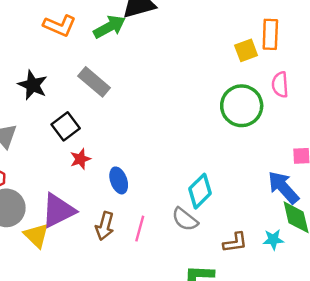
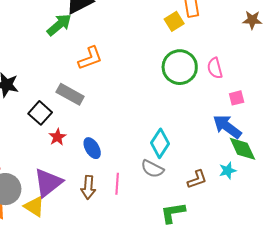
orange L-shape: (60, 26) -> (90, 58), moved, turned -32
gray rectangle: (94, 82) -> (70, 94), moved
pink semicircle: (280, 85) -> (215, 68), moved

